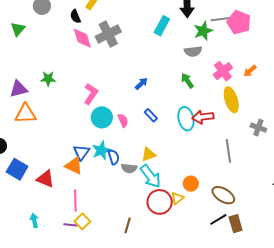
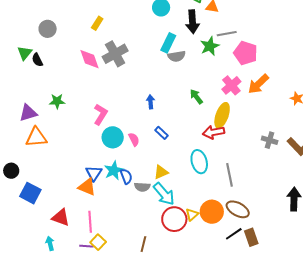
black semicircle: (75, 16) -> (37, 60), moved
pink pentagon: (239, 22) -> (246, 53), moved
gray semicircle: (193, 51) -> (177, 56), moved
orange arrow: (250, 71) -> (258, 84), size x1.6
blue arrow: (141, 84) -> (151, 102), turned -48
yellow ellipse: (231, 100) -> (222, 115), moved, turned 40
cyan ellipse: (186, 119) -> (199, 162), moved
gray line: (228, 151) -> (230, 175), moved
red triangle: (45, 179) -> (61, 217), moved
orange circle: (191, 184) -> (212, 212), moved, size x1.5

